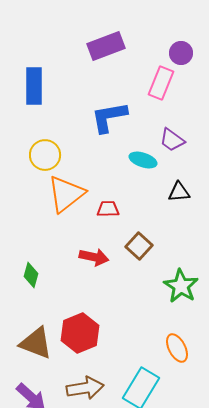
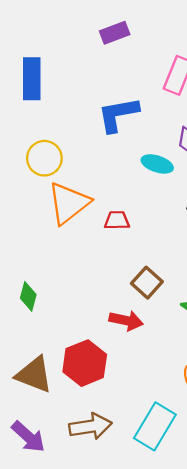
purple rectangle: (106, 46) -> (115, 33), size x0.7
brown square: (139, 246) -> (147, 283), moved
red arrow: (94, 257) -> (126, 321), moved

